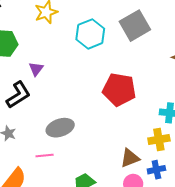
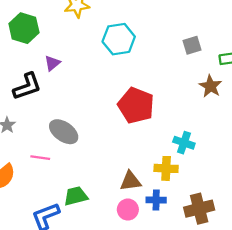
gray square: (135, 26) -> (192, 45), moved, size x0.6
gray ellipse: (60, 128) -> (64, 132), turned 40

